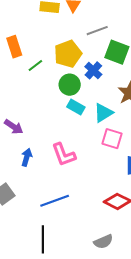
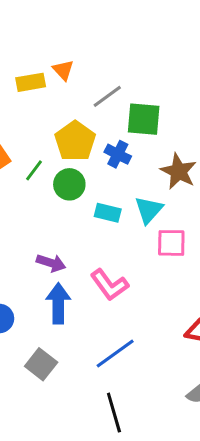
green circle: (70, 85) -> (69, 184), moved
purple arrow: (14, 127) -> (51, 263), moved
blue arrow: (27, 157) -> (58, 303), size x1.5

